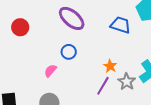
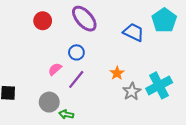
red circle: (20, 27) -> (43, 21), moved
purple line: (103, 86) -> (76, 79), moved

